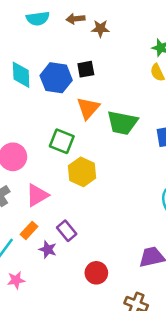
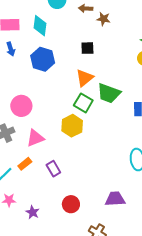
cyan diamond: (21, 75) -> (40, 26), moved
blue hexagon: (56, 78) -> (43, 59), moved
green square: (62, 141) -> (83, 103), moved
purple star: (48, 249) -> (33, 212), moved

